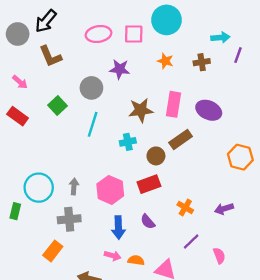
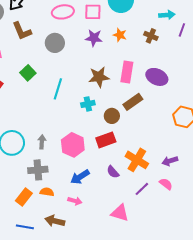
brown cross: (202, 62) -> (151, 36), turned 32
purple star: (120, 69) -> (94, 38), moved
gray circle: (91, 88) -> (55, 43), moved
orange cross: (185, 208) -> (137, 160), size x1.6
purple semicircle: (148, 222) -> (113, 172), moved
blue arrow: (118, 227) -> (80, 177), turned 60
pink semicircle: (219, 256) -> (166, 184), moved, turned -32
orange semicircle: (136, 260) -> (47, 192), moved

